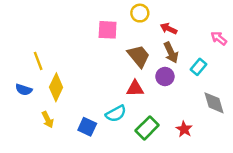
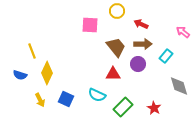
brown arrow: (171, 53) -> (143, 44), turned -66
cyan semicircle: (116, 114) -> (97, 95), turned 54
blue square: (87, 127) -> (66, 99), moved

